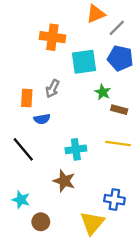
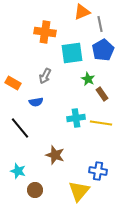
gray line: (117, 28) -> (100, 24), turned -56
blue pentagon: (120, 58) -> (103, 50), turned 30
orange rectangle: (27, 98) -> (13, 83), moved, turned -63
brown rectangle: (119, 110) -> (102, 94), turned 40
cyan cross: (76, 149) -> (76, 118), moved

